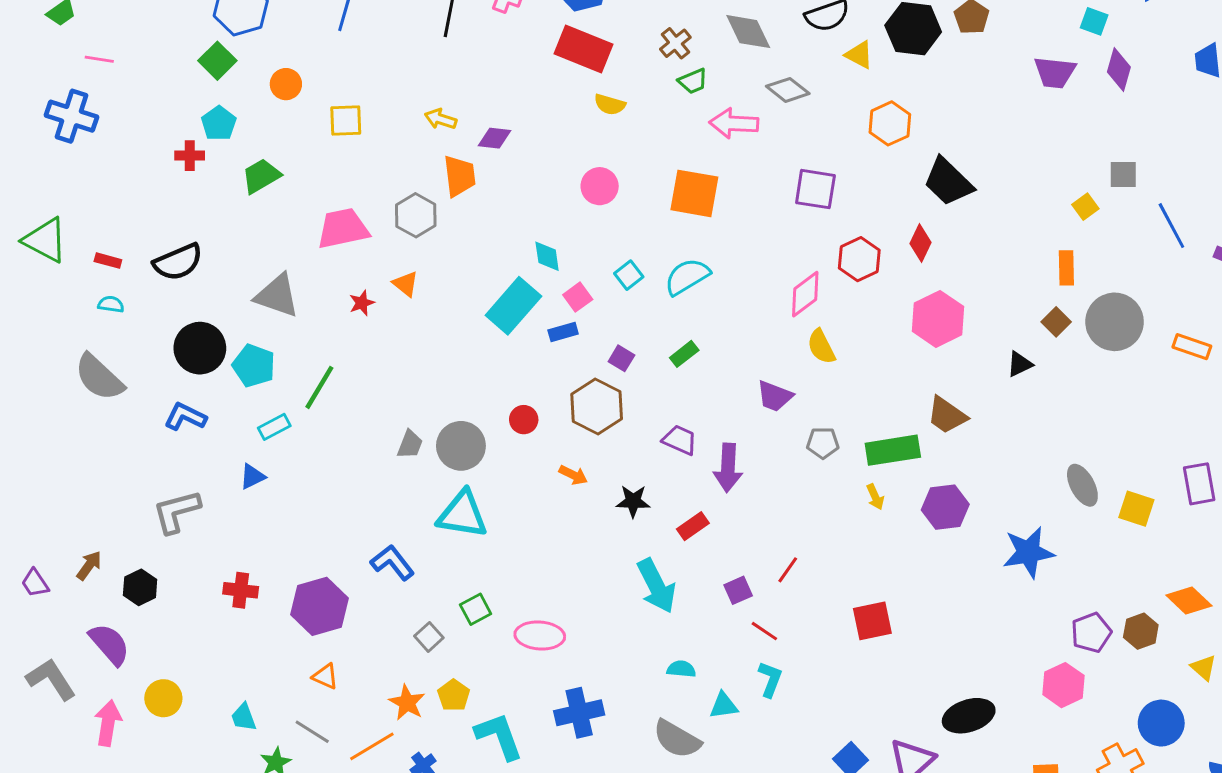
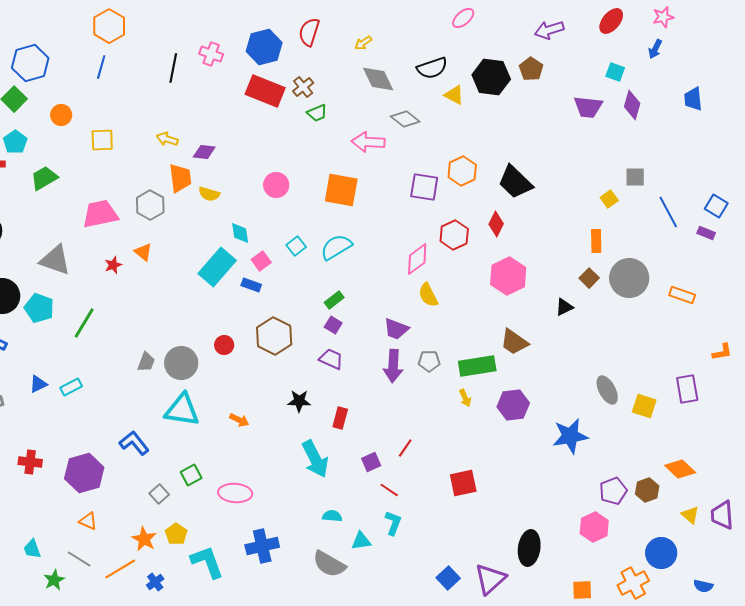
brown cross: (675, 43) -> (303, 87), moved
green trapezoid: (693, 81) -> (317, 113), moved
yellow semicircle: (610, 104) -> (209, 194), moved
orange hexagon: (890, 123) -> (462, 171), moved
blue rectangle: (563, 332) -> (251, 285), turned 36
purple square: (621, 358) -> (333, 325), moved
cyan rectangle: (274, 427) -> (71, 387), moved
purple arrow: (728, 468) -> (393, 366), moved
orange arrow: (573, 475) -> (239, 420), moved
red rectangle: (693, 526) -> (340, 418), turned -40
black ellipse: (969, 716) -> (529, 548), turned -64

